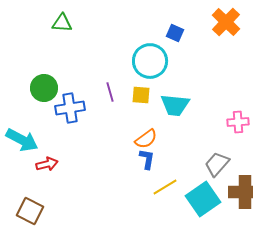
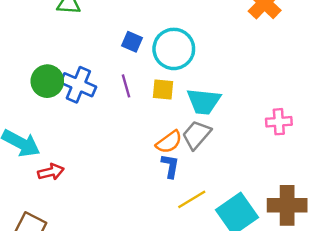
blue square: (175, 33) -> (132, 42), moved
blue cross: (70, 108) -> (78, 85), moved, turned 32
gray trapezoid: (217, 164) -> (196, 135), moved

